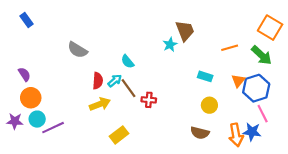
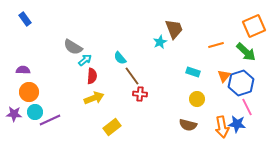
orange square: (270, 28) -> (254, 26), turned 35
purple semicircle: (24, 74) -> (23, 70), turned -56
cyan arrow: (115, 81) -> (85, 60), moved
brown line: (129, 88) -> (132, 76), moved

